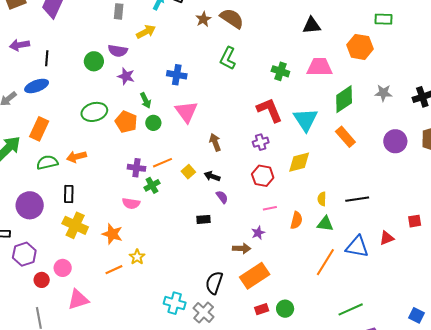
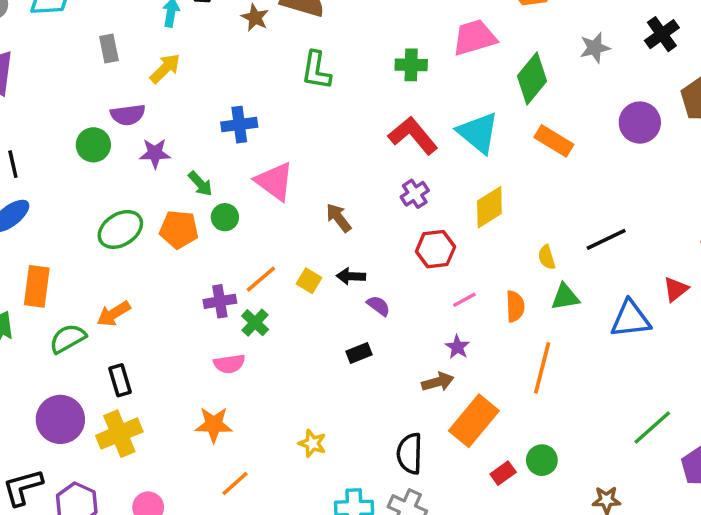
yellow cross: (75, 225) -> (119, 434), moved, turned -30
yellow star: (137, 257) -> (312, 443), moved
orange line: (325, 262) -> (542, 368), moved

